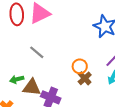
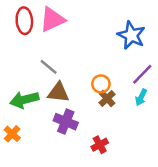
green arrow: (17, 79) -> (24, 100), size x1.6
brown triangle: (32, 87) -> (58, 92), moved

